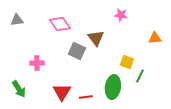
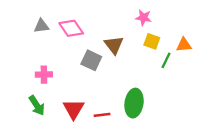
gray triangle: (17, 20) -> (42, 26), moved
yellow square: (127, 62) -> (152, 41), moved
green line: (140, 76) -> (166, 60), moved
green arrow: (19, 89) -> (37, 105), moved

